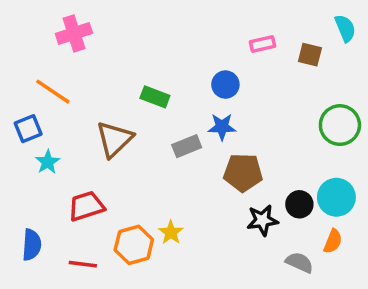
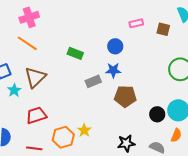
orange line: (53, 92) -> (27, 43), moved
brown triangle: (114, 139) -> (35, 77), moved
black star: (262, 220) -> (126, 143), moved

